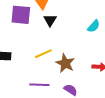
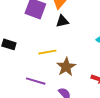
black triangle: (50, 20) -> (62, 21), turned 32

